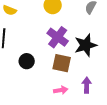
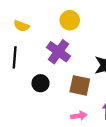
purple cross: (58, 37) -> (58, 52), moved

